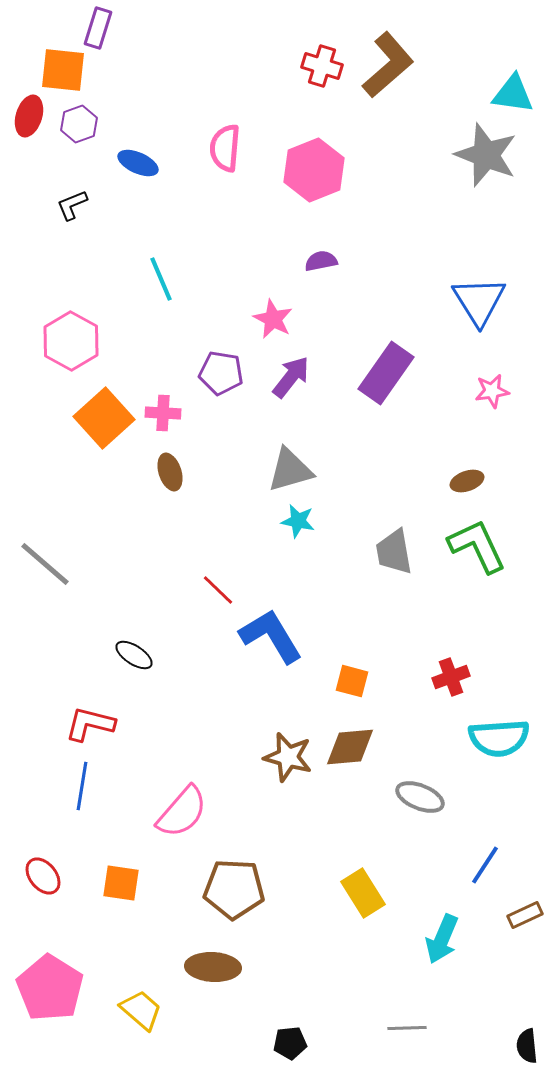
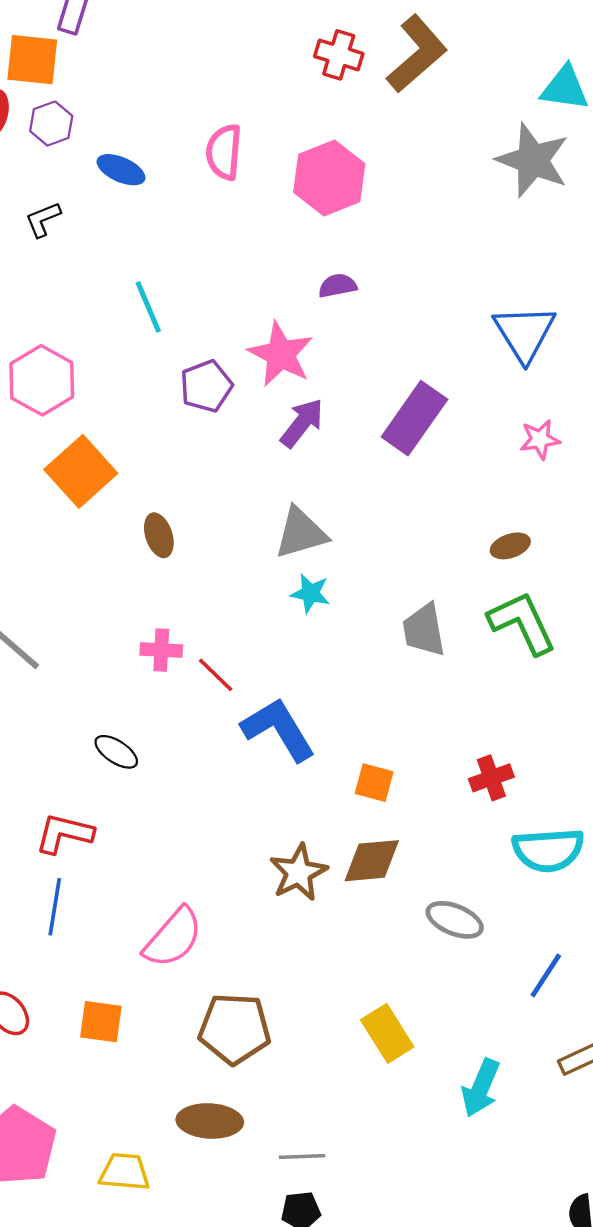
pink star: (273, 319) -> (281, 354), size x1.4
purple pentagon: (221, 373) -> (206, 386), moved, turned -30
pink cross: (163, 413) -> (161, 650), moved
brown star: (288, 757) -> (298, 873), turned 30
blue line: (485, 865) -> (546, 975), moved
yellow trapezoid: (141, 1010) -> (125, 1172), turned -36
gray line: (407, 1028) -> (302, 1156), moved

